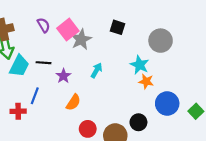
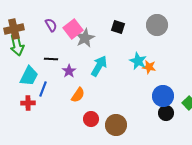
gray circle: (161, 41) -> (157, 25), moved
cyan trapezoid: (19, 66) -> (29, 76), moved
cyan arrow: (97, 70) -> (99, 66), size x1.5
orange star: (146, 81) -> (149, 67), moved
black circle: (138, 122) -> (166, 113), moved

